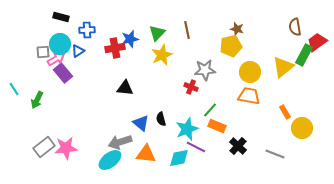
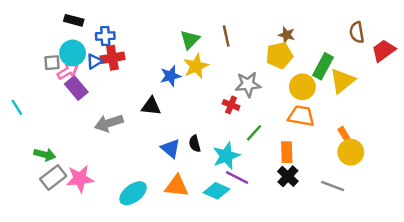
blue star: (130, 39) -> (171, 76), moved
red cross: (115, 48) -> (112, 58), moved
green rectangle: (304, 55) -> (323, 66), moved
green arrow: (37, 100) -> (45, 155), moved, turned -102
orange rectangle: (217, 126) -> (287, 152), moved, turned 66
yellow circle: (302, 128) -> (351, 152), moved
gray arrow: (120, 142) -> (109, 123), moved
cyan diamond: (179, 158) -> (217, 191), turned 35

